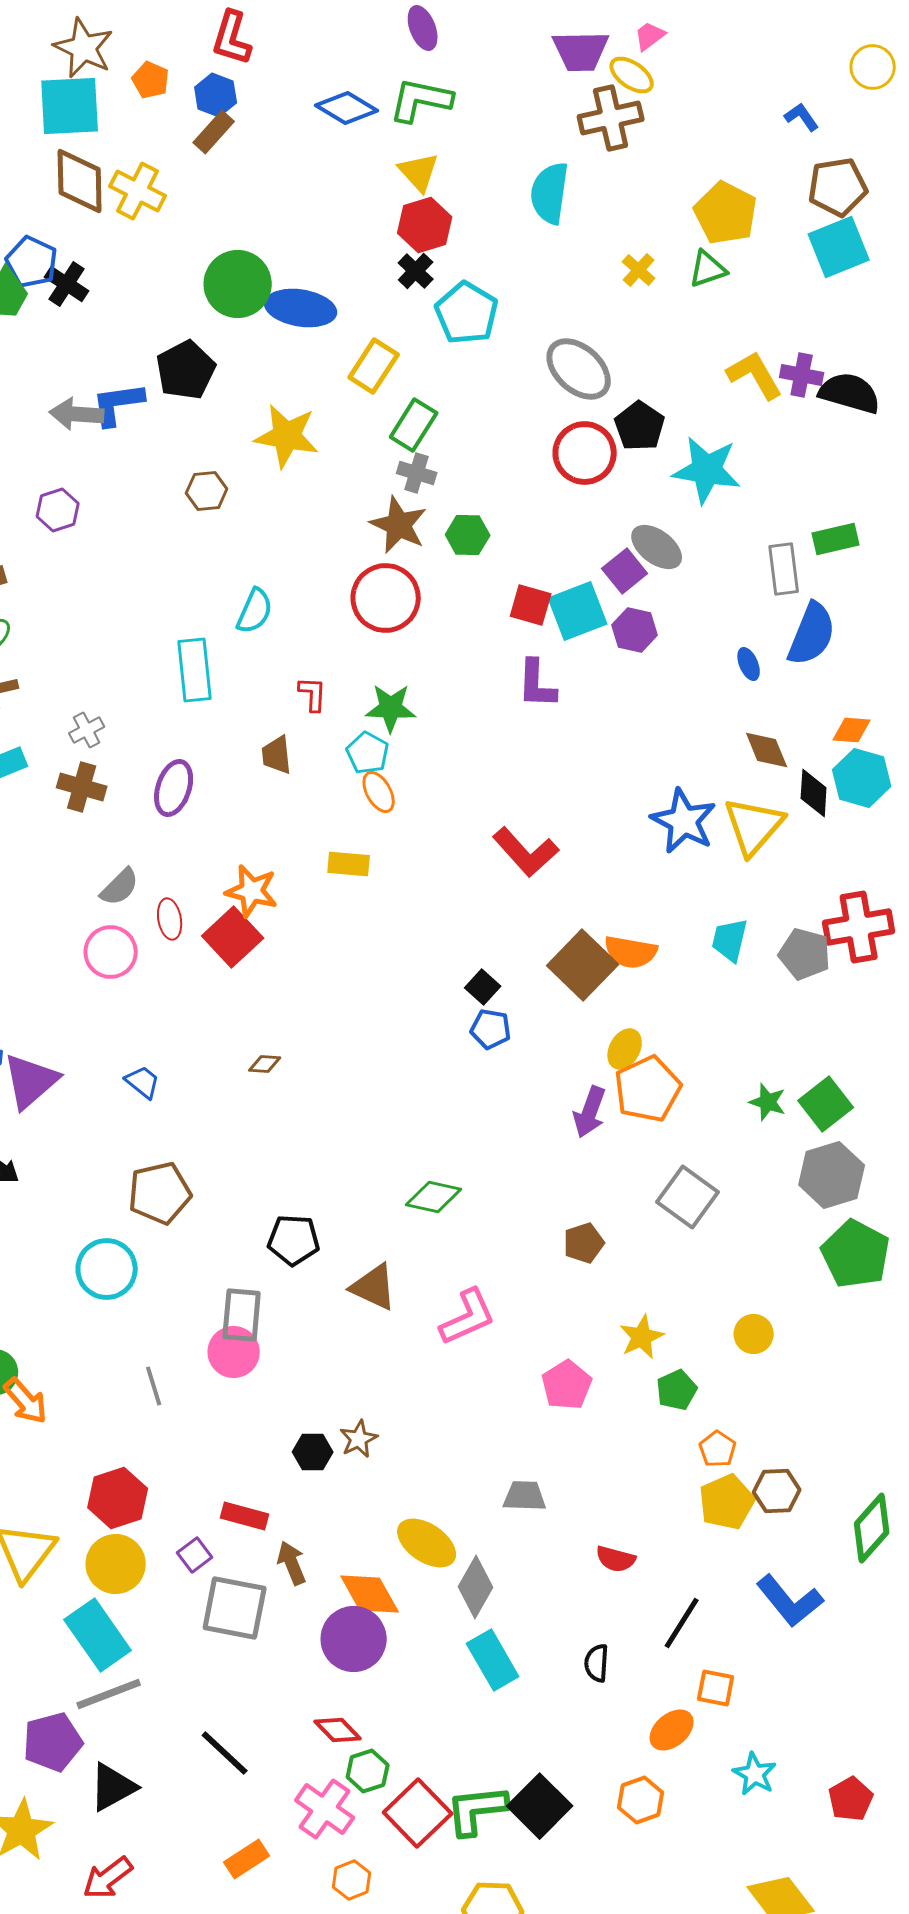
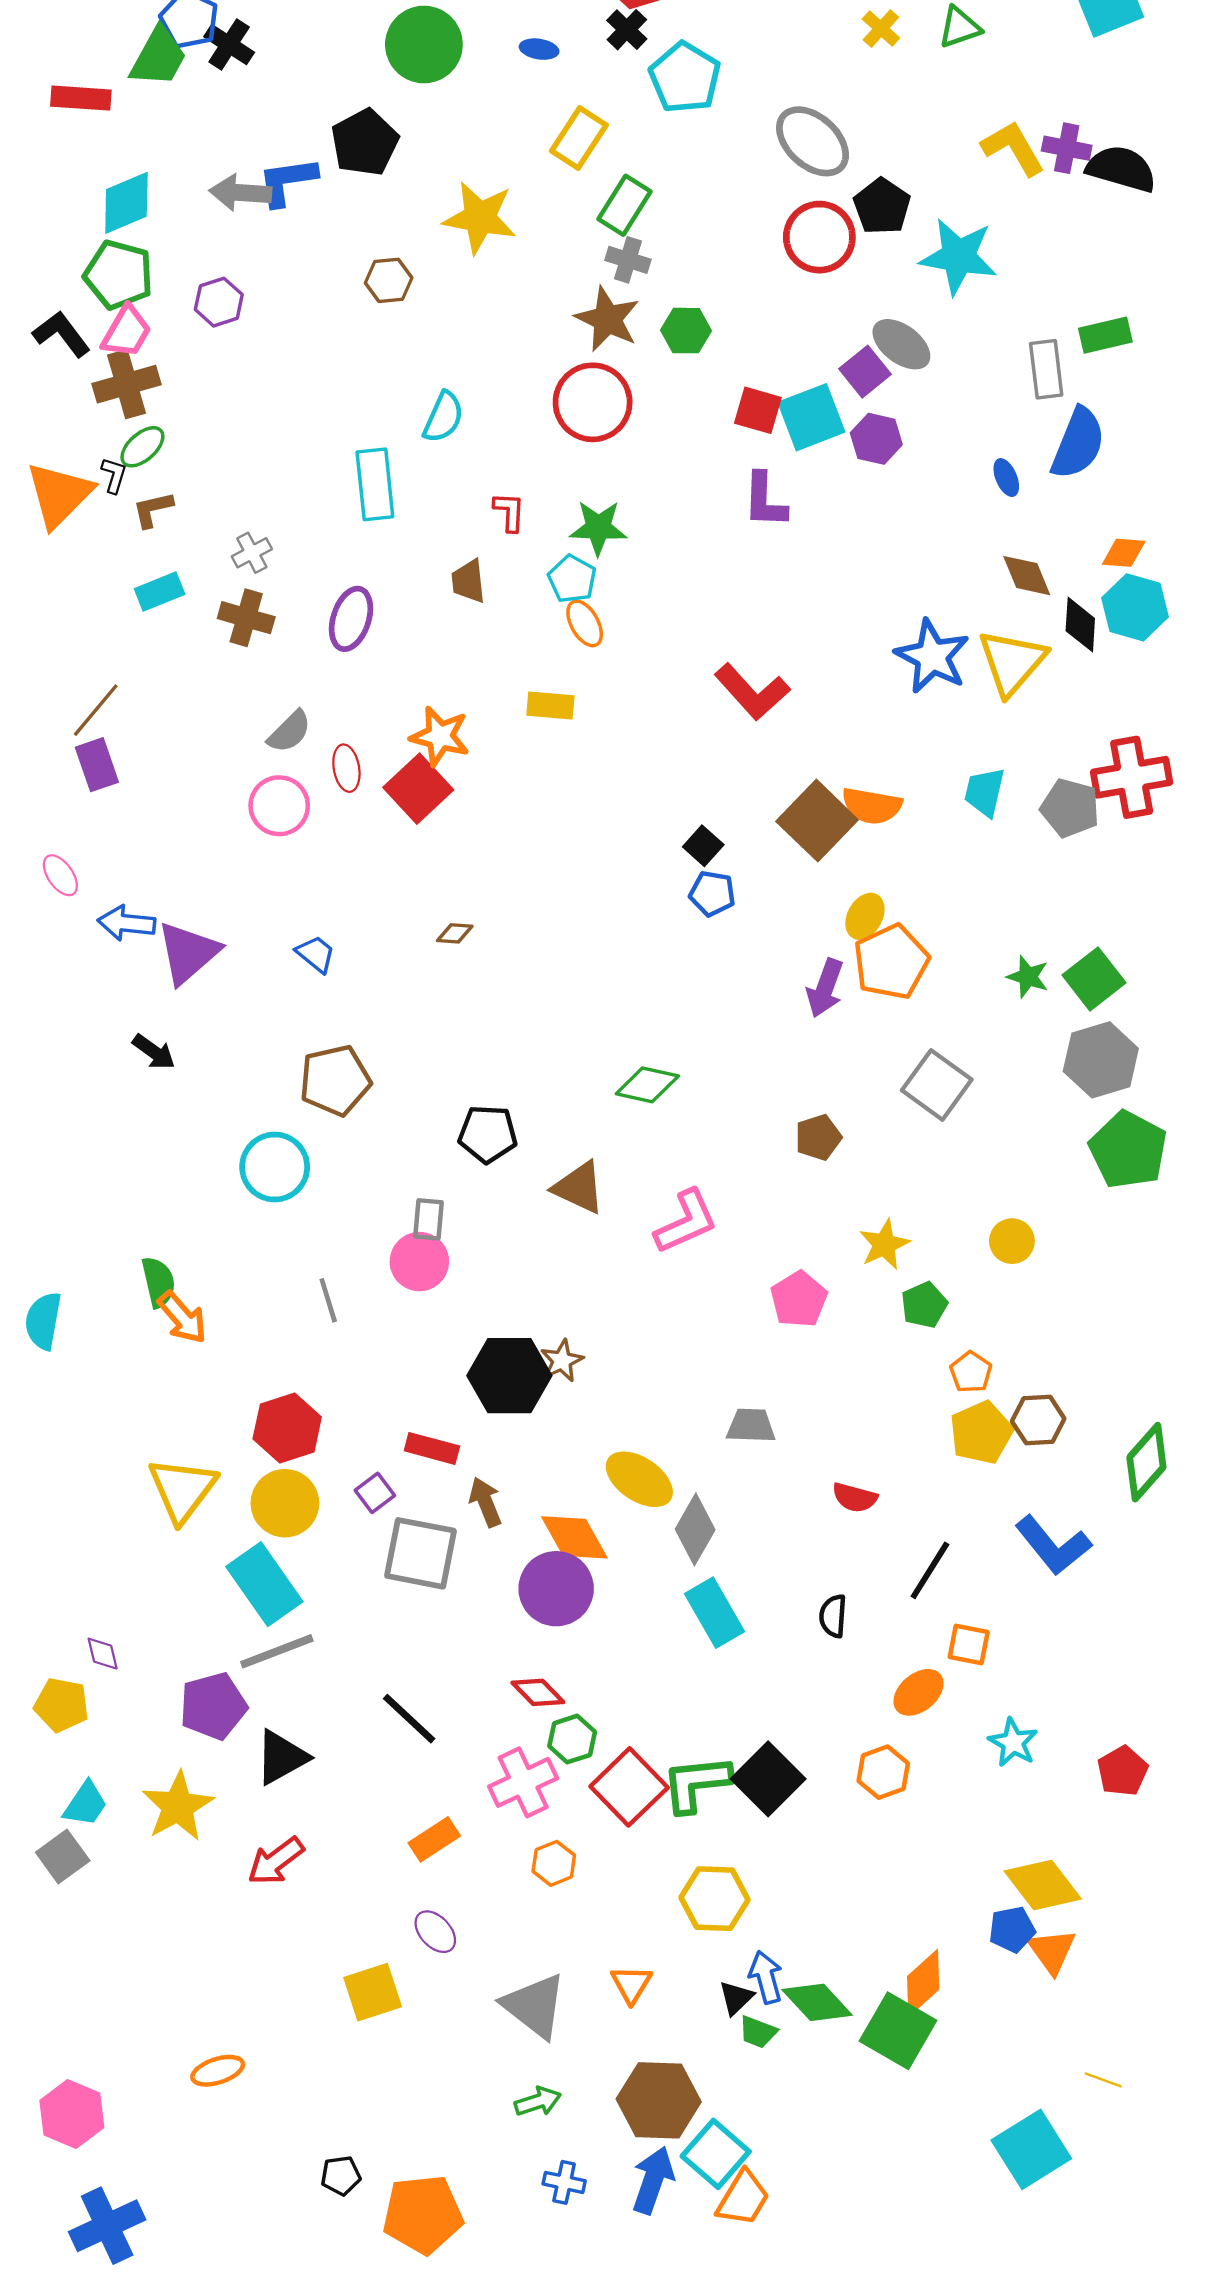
blue ellipse: (301, 308) -> (539, 49), moved, size x0.5
gray rectangle: (242, 1315) -> (428, 1219), size x0.7
black hexagon: (313, 1452) -> (509, 1376), size x1.8
pink cross: (325, 1809) -> (523, 1782), turned 30

